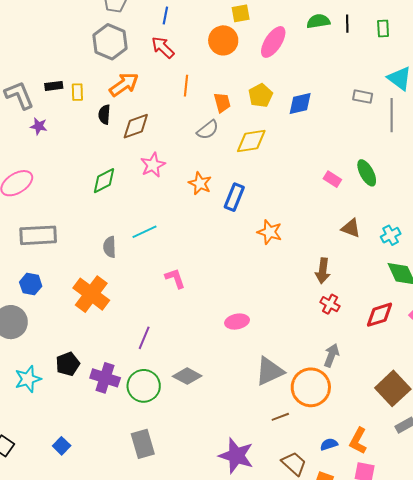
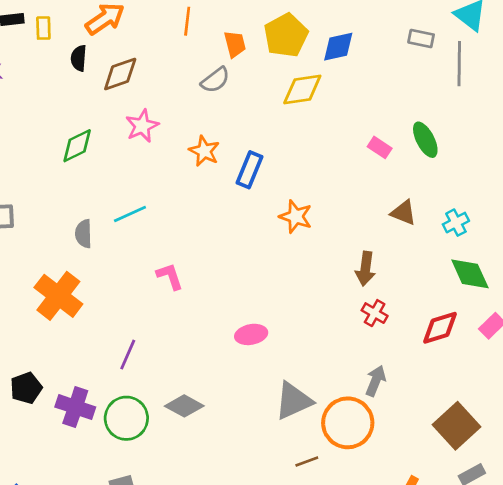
yellow pentagon: (261, 95) -> (286, 35), size x1.4
yellow diamond: (251, 141) -> (302, 89), moved

